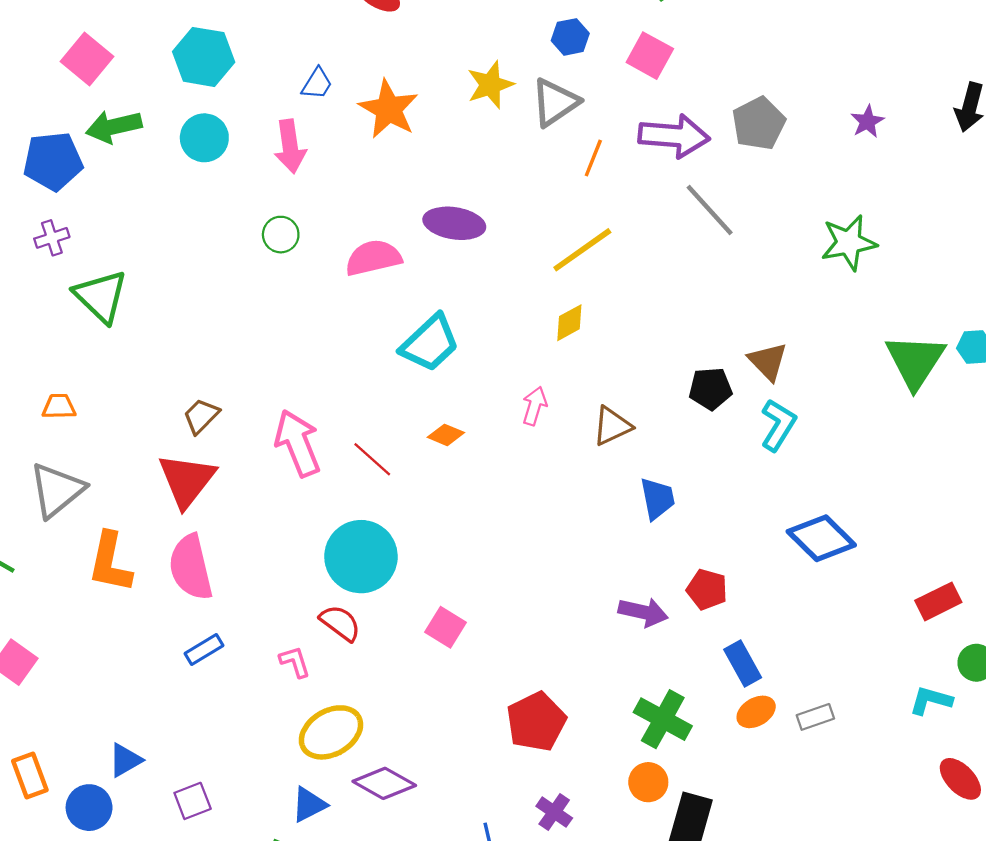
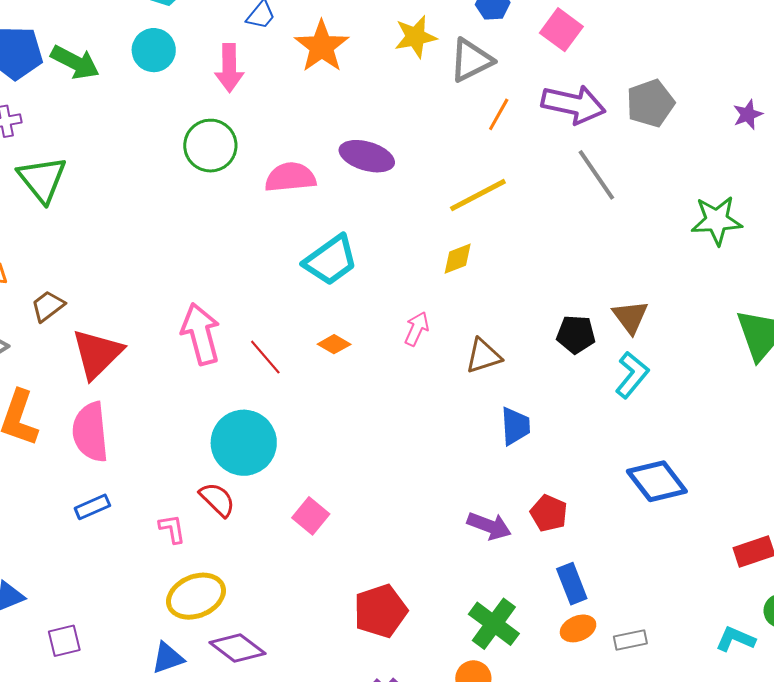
green arrow: (114, 127) -> (75, 62), moved, turned -147
green circle: (281, 235) -> (210, 146), size x1.6
brown trapezoid: (201, 416) -> (48, 306), moved

